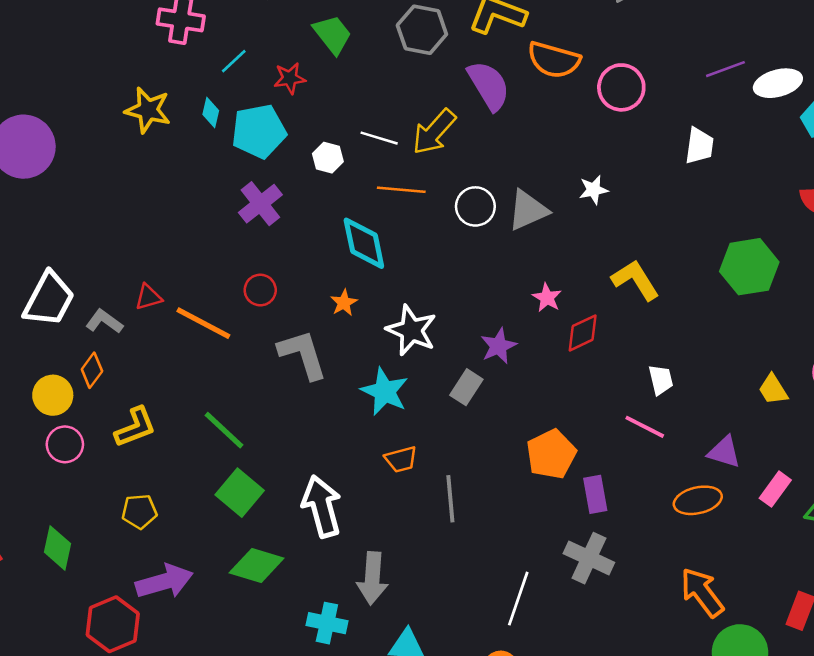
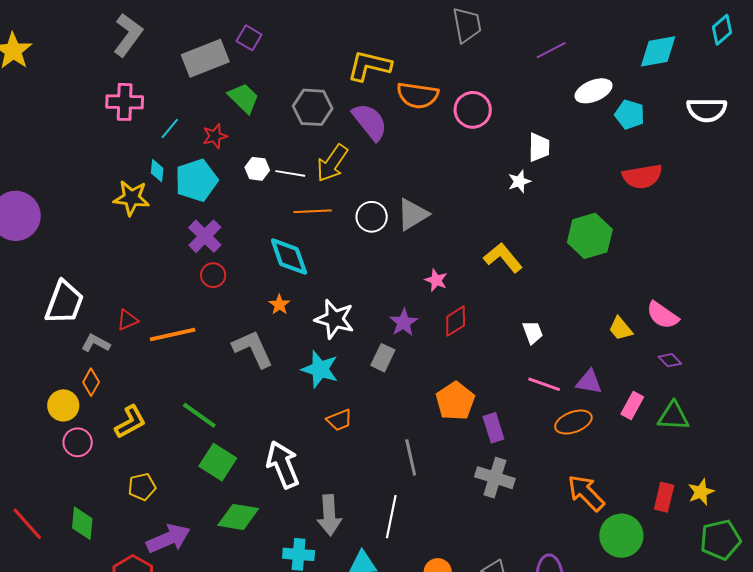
gray hexagon: (422, 30) -> (313, 107), moved
purple line: (725, 69) -> (551, 50), moved
yellow star: (148, 110) -> (131, 198), moved
white hexagon: (328, 158) -> (257, 169), moved
white star: (593, 190) -> (519, 181), moved
red circle: (260, 290) -> (213, 275), moved
white trapezoid: (49, 299) -> (64, 302), moved
orange line: (203, 323) -> (173, 335), turned -33
red diamond: (583, 333) -> (456, 321), moved
pink line: (645, 427) -> (544, 384), moved
gray line: (450, 499) -> (411, 457), moved
white line: (518, 599) -> (391, 517), moved

